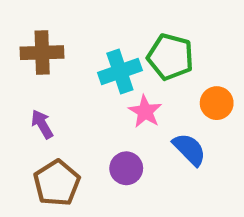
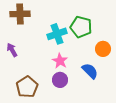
brown cross: (42, 53) -> (20, 14), moved
pink star: (145, 111) -> (60, 61), moved
purple arrow: (42, 124) -> (12, 50), moved

